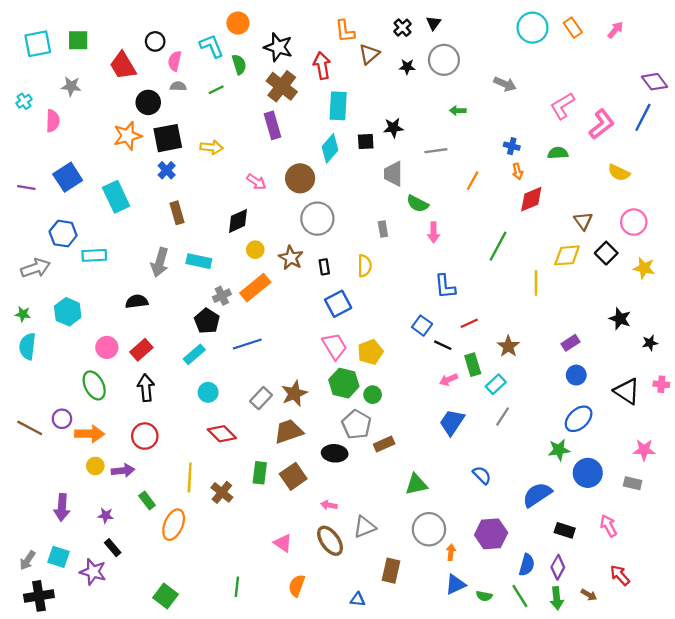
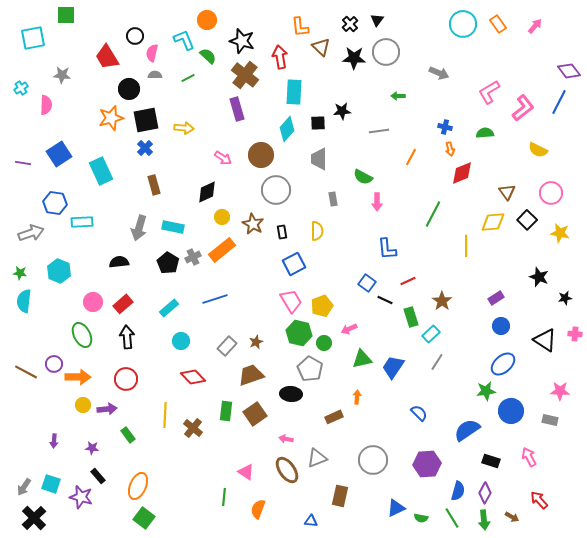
green square: (78, 40) -> (66, 15), moved
brown triangle: (369, 54) -> (321, 47), turned -36
green semicircle: (239, 64) -> (208, 56), turned -30
black star: (407, 67) -> (354, 58), size x1.6
gray trapezoid: (393, 174) -> (319, 159), moved
black pentagon: (207, 321) -> (168, 263), moved
pink arrow: (449, 380) -> (349, 329), moved
brown star: (294, 393) -> (256, 342), size x0.6
brown rectangle: (384, 444) -> (334, 417), moved
green triangle: (416, 484) -> (362, 359), moved
purple arrow: (62, 507) -> (54, 441), size x0.6
orange ellipse: (174, 525) -> (138, 486), moved
orange arrow: (451, 552) -> (357, 397), moved
green line: (237, 587) -> (224, 497), moved
black cross: (39, 596) -> (34, 518), turned -35

